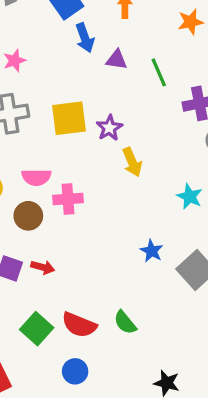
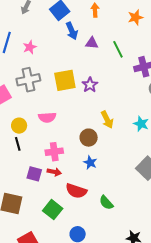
yellow arrow: (132, 162) -> (107, 120), moved
pink cross: (68, 199) -> (54, 152), moved
brown circle: (28, 216) -> (89, 138), moved
blue star: (152, 251) -> (90, 163), moved
red semicircle: (79, 325) -> (76, 191), moved

